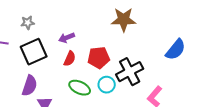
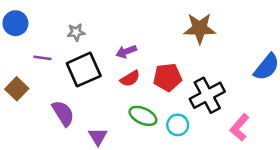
red semicircle: (70, 59) -> (130, 79), turned 35
cyan circle: (107, 85) -> (178, 125), moved
purple semicircle: (30, 86) -> (63, 113), moved, turned -50

